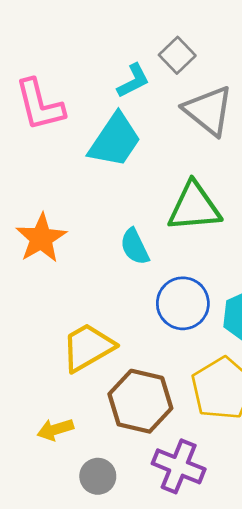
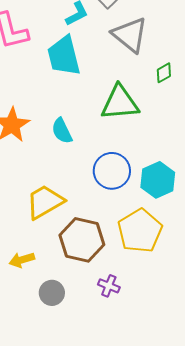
cyan trapezoid: (115, 140) -> (64, 56), turned 132
cyan semicircle: (135, 247) -> (62, 131), moved
purple cross: (179, 466) -> (109, 286), size x0.6

